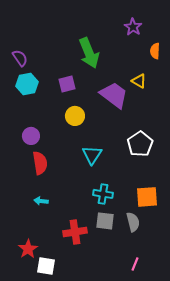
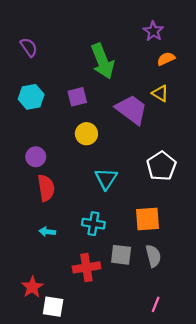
orange semicircle: (155, 51) -> (166, 59), moved, turned 63
purple semicircle: (20, 58) -> (29, 47), moved
cyan cross: (103, 194) -> (93, 224), moved
orange square: (147, 197) -> (148, 219), moved

